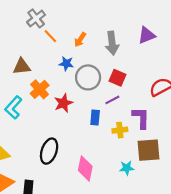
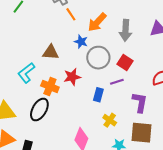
orange arrow: (80, 40) -> (97, 22), size x1.5
brown triangle: (22, 66) -> (51, 52), moved
orange cross: (40, 89) -> (50, 87), moved, turned -36
yellow cross: (120, 130) -> (110, 120), moved, turned 32
black ellipse: (49, 151) -> (39, 109), moved

